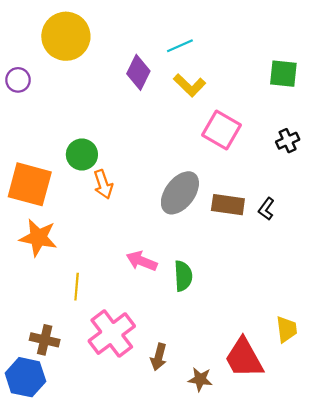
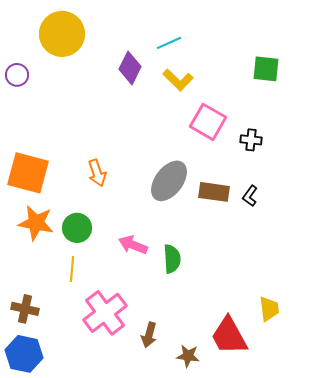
black cross: (288, 141) -> (251, 140), moved, turned 30
green circle: (82, 155) -> (77, 228), moved
brown cross: (45, 340) -> (25, 309), moved

